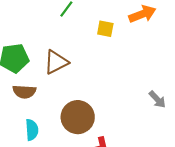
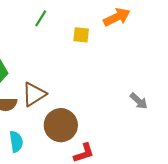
brown triangle: (56, 62) -> (34, 94), moved

